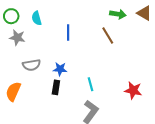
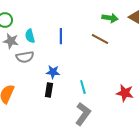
cyan semicircle: (37, 18) -> (30, 36), moved
brown line: (108, 36) -> (100, 39), turned -30
gray semicircle: (32, 65) -> (25, 57), moved

